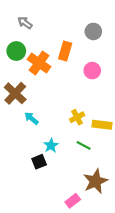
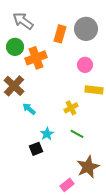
gray arrow: (25, 23) -> (23, 21), size x1.5
gray circle: (93, 31) -> (86, 29), size x1.5
orange rectangle: (65, 51) -> (60, 34), moved
orange cross: (39, 63) -> (36, 58), turned 35
yellow rectangle: (102, 125) -> (94, 90), moved

